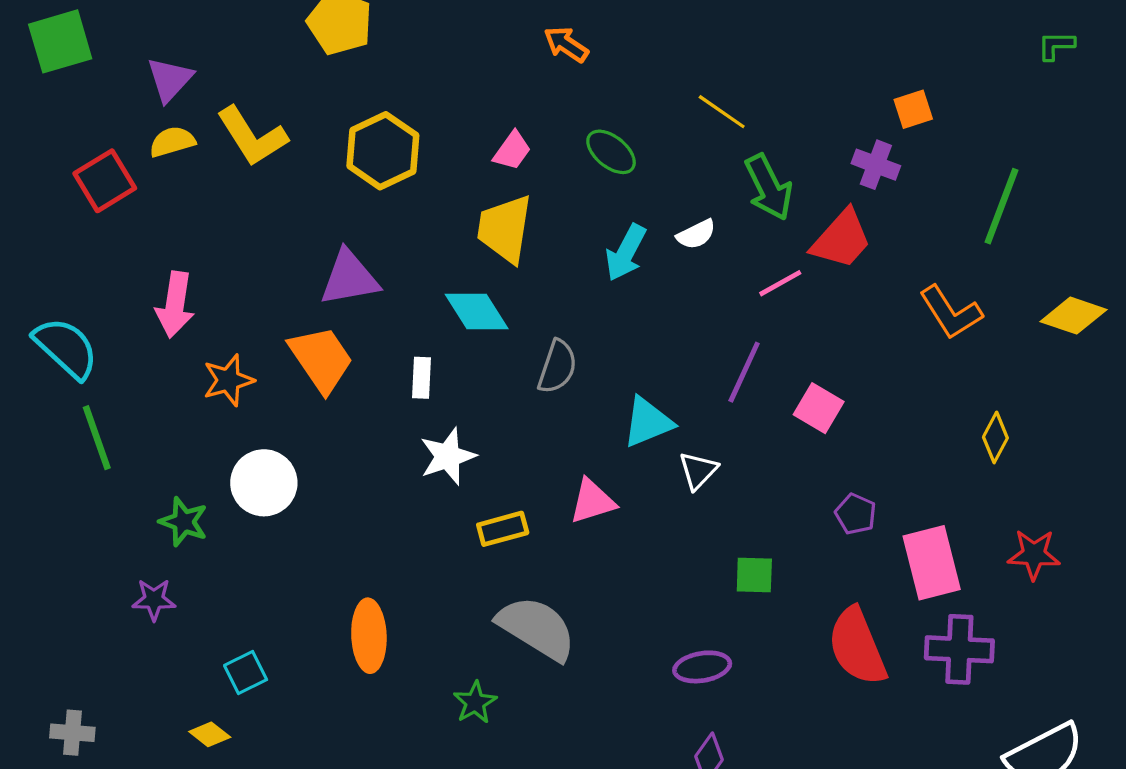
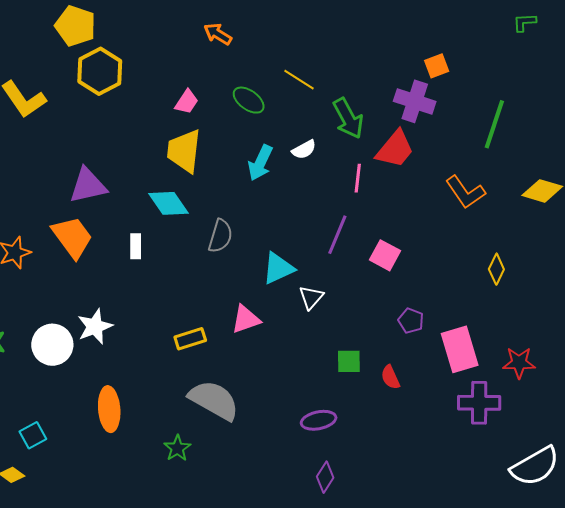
yellow line: (722, 112) -> (299, 80), moved
yellow hexagon: (383, 151) -> (100, 71), moved
purple cross: (876, 165) -> (415, 101), size x1.4
pink line: (780, 283) -> (358, 178), turned -52
white star: (448, 456) -> (95, 326), moved
white circle: (264, 483) -> (52, 345), moved
red star: (1034, 554) -> (519, 363), moved
red semicircle: (857, 646) -> (390, 377), moved, size x0.5

